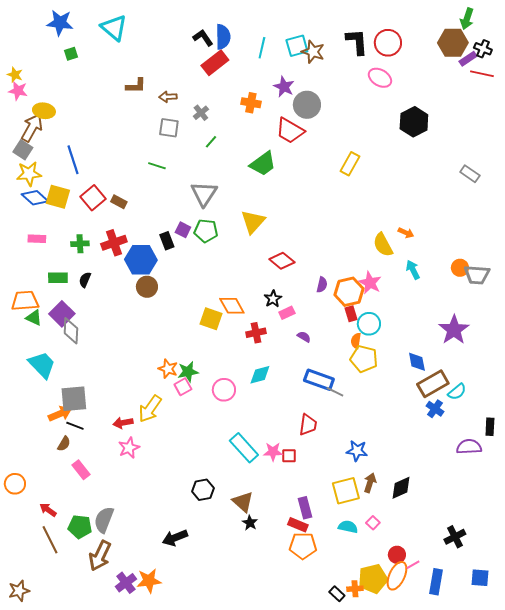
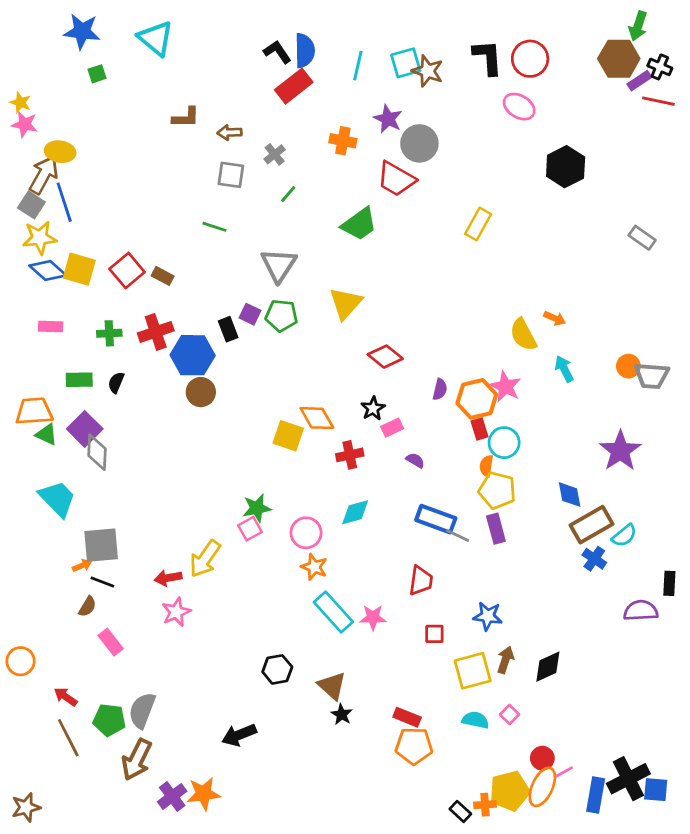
blue line: (73, 160) -> (64, 202), moved
orange star: (168, 369) -> (314, 567), moved
orange arrow: (60, 414) -> (82, 566), size x0.6
red square: (289, 456) -> (434, 634), moved
purple rectangle: (305, 508) -> (496, 529), moved
black cross: (455, 537) -> (628, 779), moved, size x1.4

